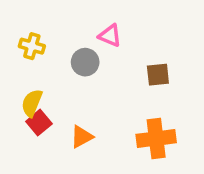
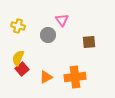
pink triangle: (110, 35) -> (62, 20), turned 32
orange cross: (156, 139) -> (75, 77), moved

